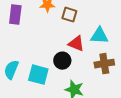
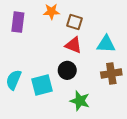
red triangle: (76, 44) -> (73, 45), moved
cyan square: (38, 75) -> (42, 85), turned -30

